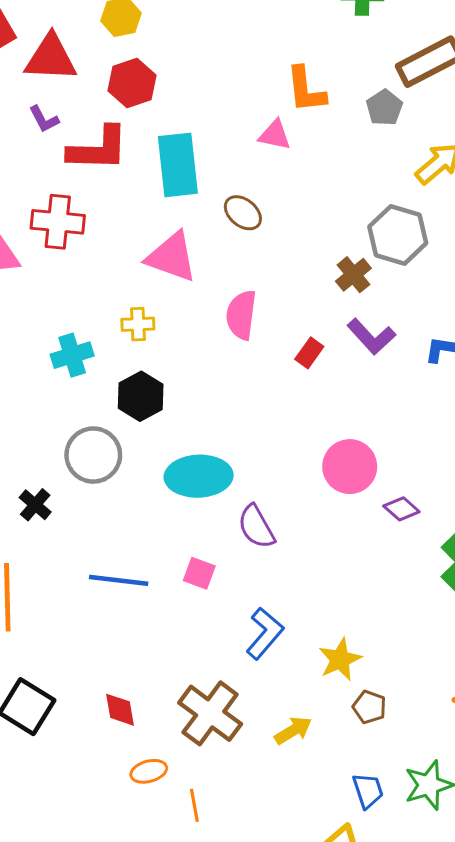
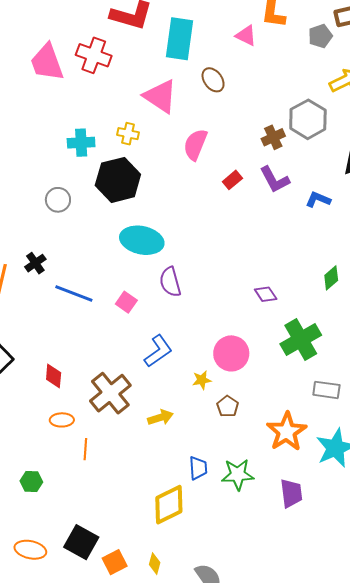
black hexagon: (141, 396) -> (118, 180), size x1.4
gray circle: (93, 455) -> (58, 200), moved, size x0.7
pink circle: (350, 467) -> (231, 353), moved
black cross: (35, 505) -> (35, 263), moved
yellow star: (340, 659) -> (202, 380), size x0.7
brown pentagon: (369, 707) -> (228, 406), moved

